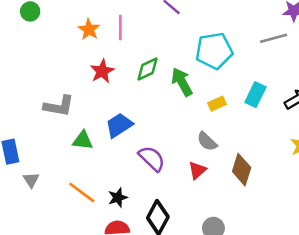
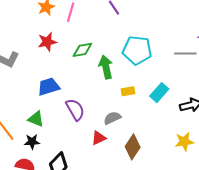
green triangle: (83, 140) -> (36, 119), moved
gray semicircle: (207, 141) -> (112, 118), turned 96
purple semicircle: (152, 159) -> (75, 110), moved

